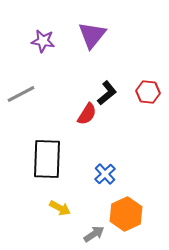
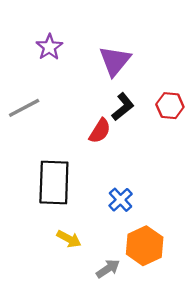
purple triangle: (92, 35) -> (115, 61), moved
purple star: (43, 41) -> (49, 47), turned 30

